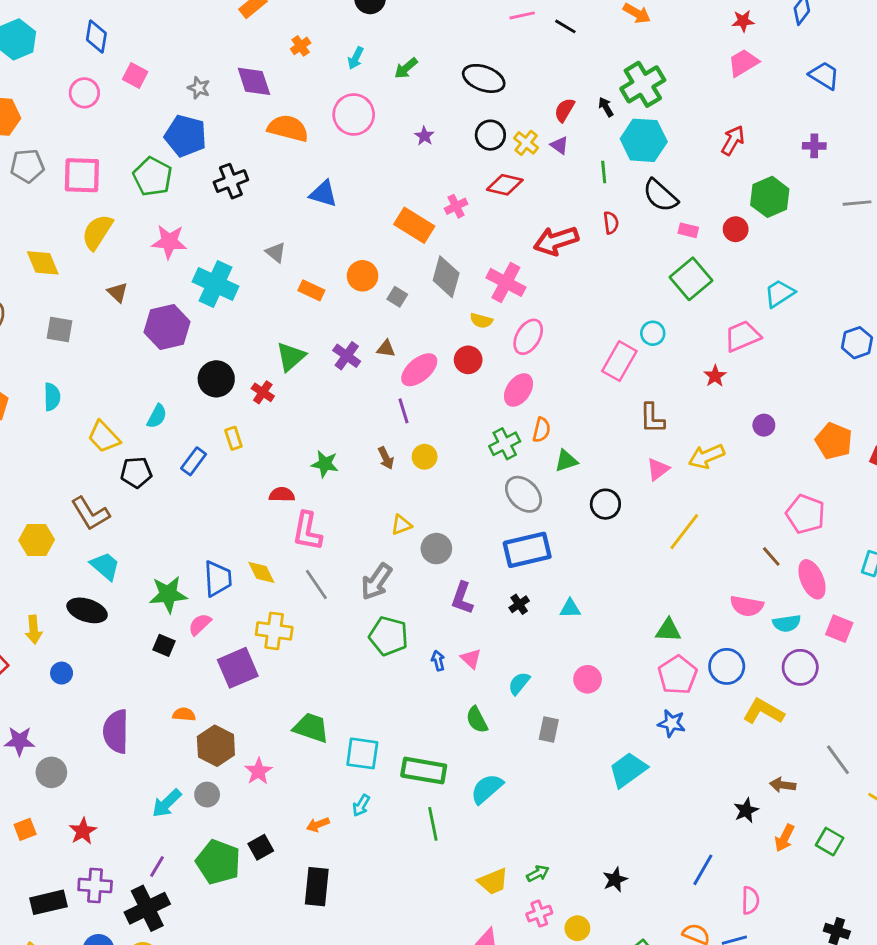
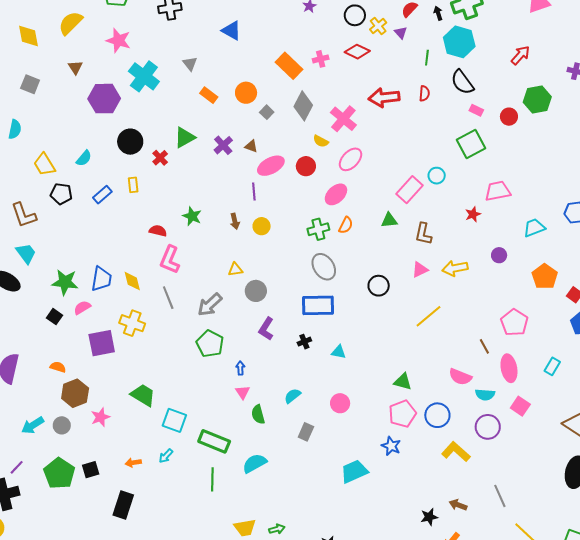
cyan trapezoid: (779, 293) -> (534, 228), moved
green triangle: (566, 461) -> (389, 220), moved
pink triangle: (471, 659) -> (243, 392), moved

